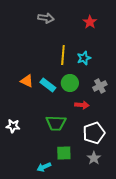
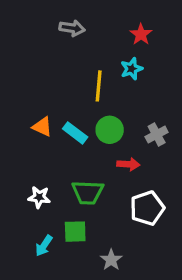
cyan star: (84, 58) -> (132, 69), moved
white star: (13, 126) -> (39, 197), moved
green square: (64, 153) -> (75, 232), moved
gray star: (94, 158) -> (111, 260), moved
cyan arrow: (44, 167) -> (44, 246), moved, turned -32

